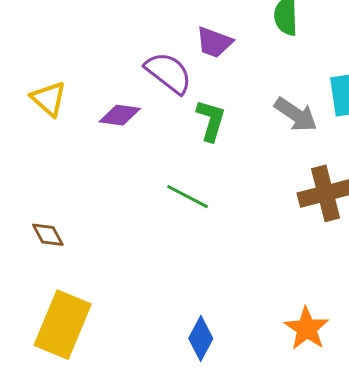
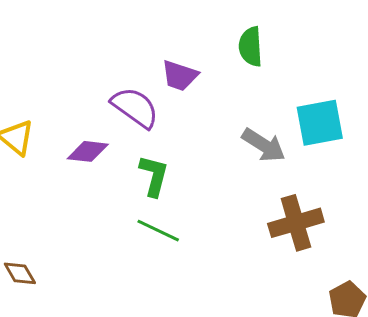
green L-shape: (211, 120) -> (154, 176), moved

